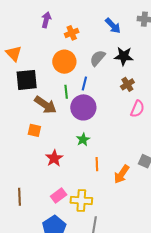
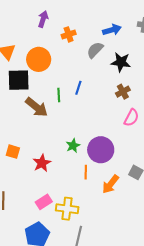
blue arrow: (113, 26) -> (112, 30), turned -66
gray semicircle: (98, 58) -> (95, 50), moved
orange circle: (64, 62) -> (39, 59), moved
purple circle: (83, 107) -> (101, 150), moved
orange square: (34, 130) -> (13, 152), moved

